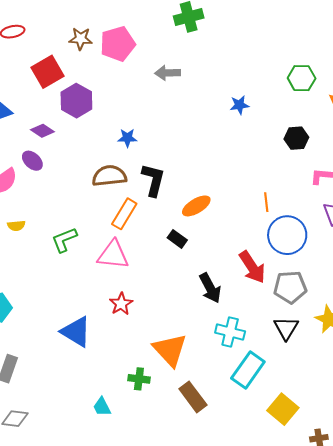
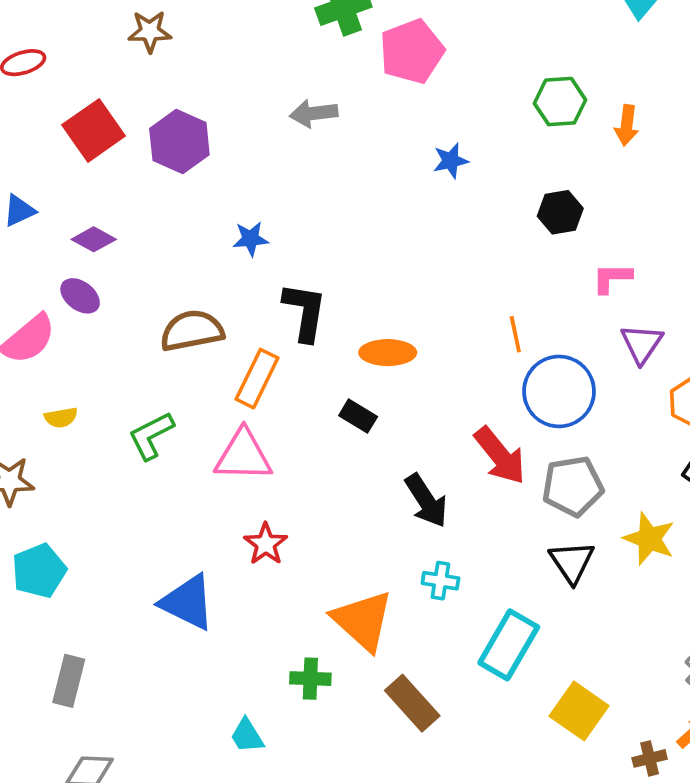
brown star: (81, 39) -> (150, 31), moved
pink pentagon: (118, 44) -> (412, 51), moved
purple hexagon: (76, 101) -> (179, 142), moved
brown semicircle: (109, 176) -> (192, 331), moved
orange ellipse: (196, 206) -> (388, 353), turned 36
cyan cross: (230, 332) -> (440, 581), moved, size x0.7

